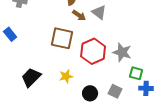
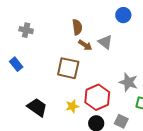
red hexagon: (93, 51) -> (97, 97), moved
black trapezoid: (31, 77) -> (37, 107), turned 80

